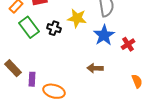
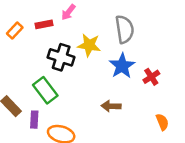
green rectangle: (29, 27) -> (45, 90), moved
black cross: (54, 28) -> (61, 57), size x1.5

